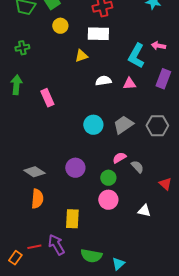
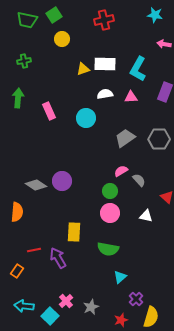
white rectangle: (98, 34) -> (105, 64), moved
pink arrow: (158, 46) -> (164, 44), moved
cyan circle: (93, 125) -> (86, 118), moved
purple circle: (75, 168) -> (62, 181), moved
orange semicircle: (37, 199) -> (17, 212), moved
white triangle: (144, 211) -> (146, 216), moved
red line: (34, 247) -> (34, 250), moved
green semicircle: (91, 256) -> (108, 249), moved

